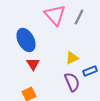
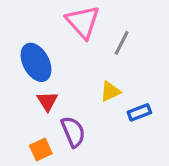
gray line: (79, 17) -> (122, 43), moved
purple semicircle: (72, 82) -> (73, 132), moved

